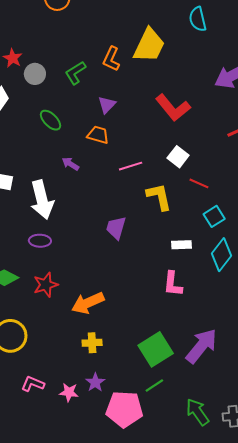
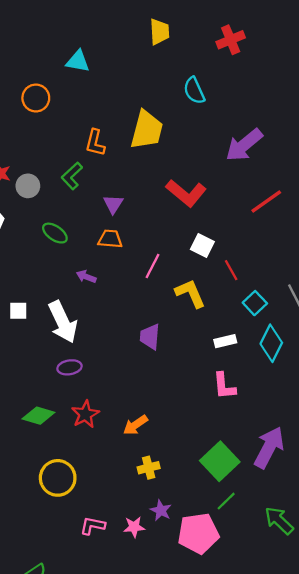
orange L-shape: (111, 59) -> (95, 143), moved
pink line: (131, 166) -> (152, 266), turned -35
red line: (199, 183) -> (231, 270), turned 48
orange arrow: (88, 303) -> (135, 425), size x0.7

